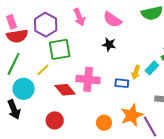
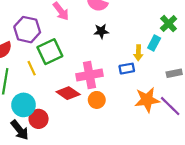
yellow line: (43, 70) -> (32, 68), moved, turned -56
orange star: (132, 115) -> (147, 100), turned 30
red circle: (55, 120) -> (39, 119), moved
orange circle: (104, 123) -> (97, 100), moved

